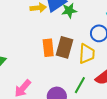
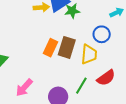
orange rectangle: (48, 48) -> (51, 48), turned 30

